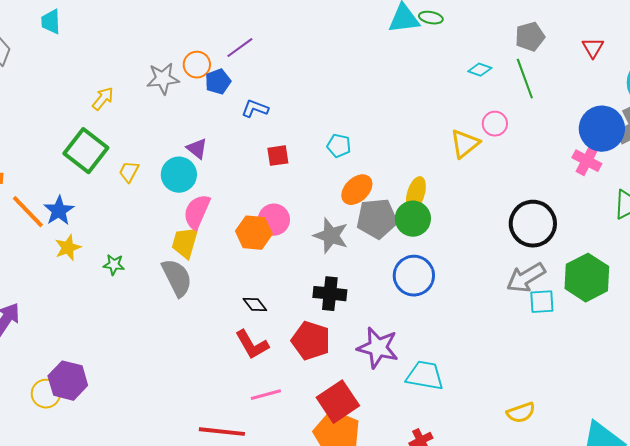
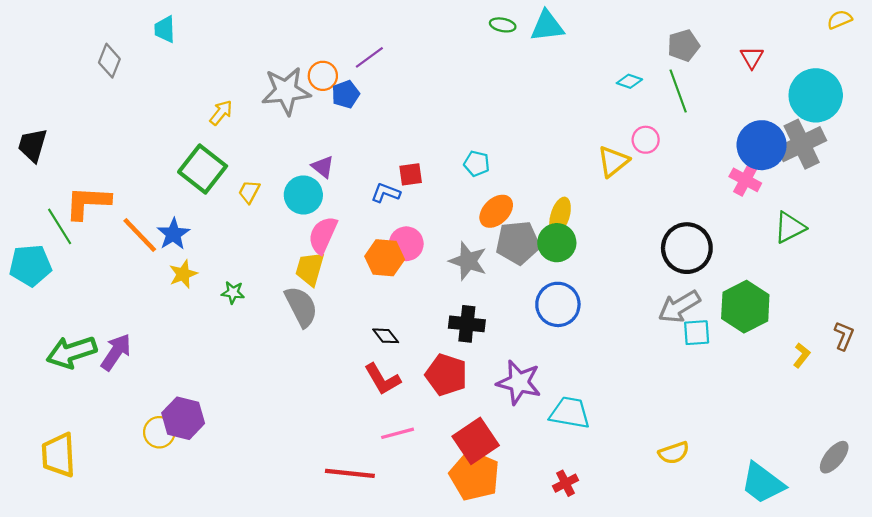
green ellipse: (431, 18) -> (503, 25), moved
gray star: (163, 79) -> (286, 91), size x1.4
blue L-shape: (255, 109) -> (386, 193), moved

